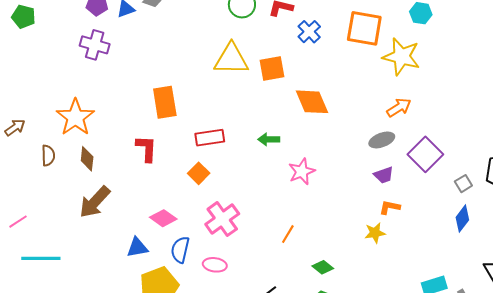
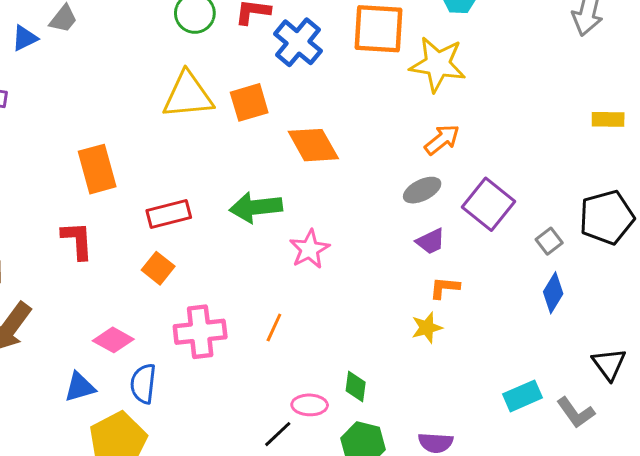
blue cross: (309, 32) -> (298, 42), size x1.4
green arrow: (269, 139) -> (256, 207), size x1.6
pink cross: (222, 219) -> (200, 332), turned 36
orange line: (288, 234) -> (274, 328), moved
pink ellipse: (215, 265) -> (310, 405), moved
green diamond: (323, 267) -> (356, 387), turned 65

